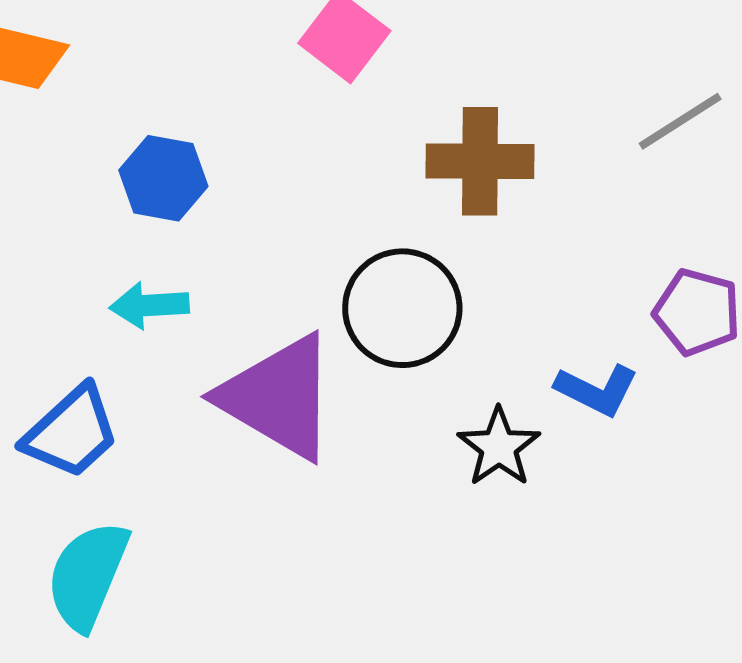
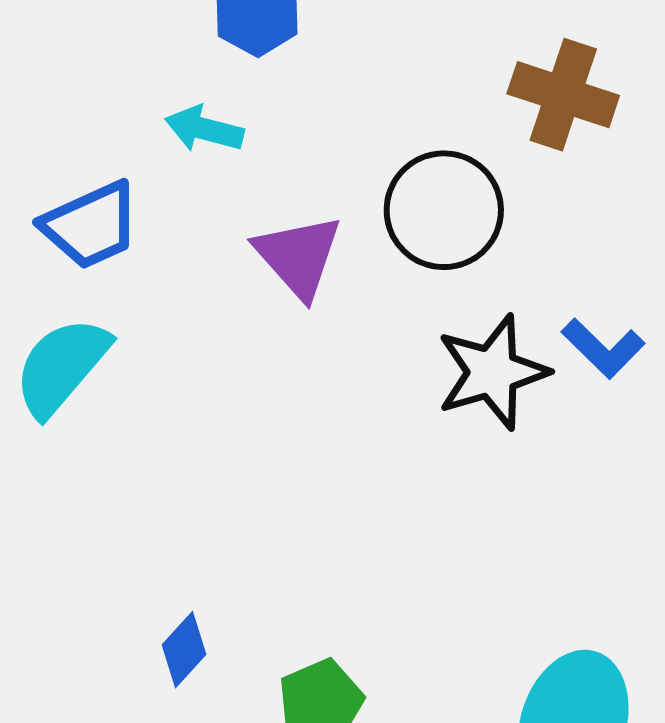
purple triangle: (278, 397) -> (298, 256), size x0.7
black star: (499, 447) -> (492, 372), size x1.4

